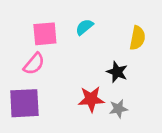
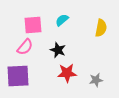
black star: (117, 72) -> (58, 50), moved
gray star: (118, 109) -> (96, 80), moved

